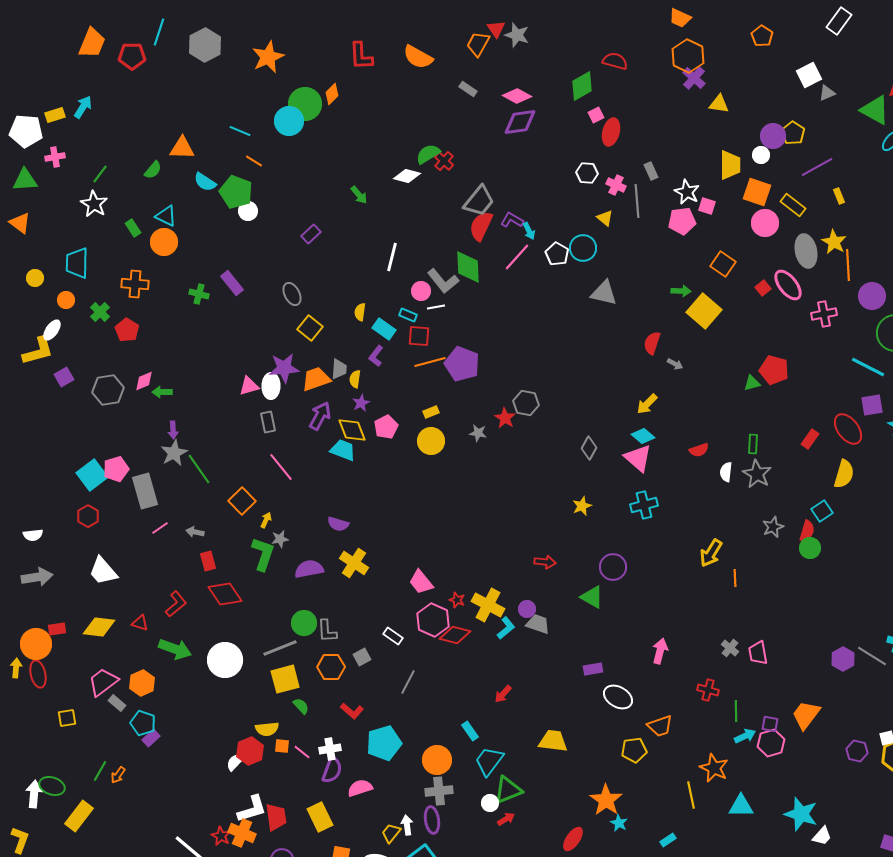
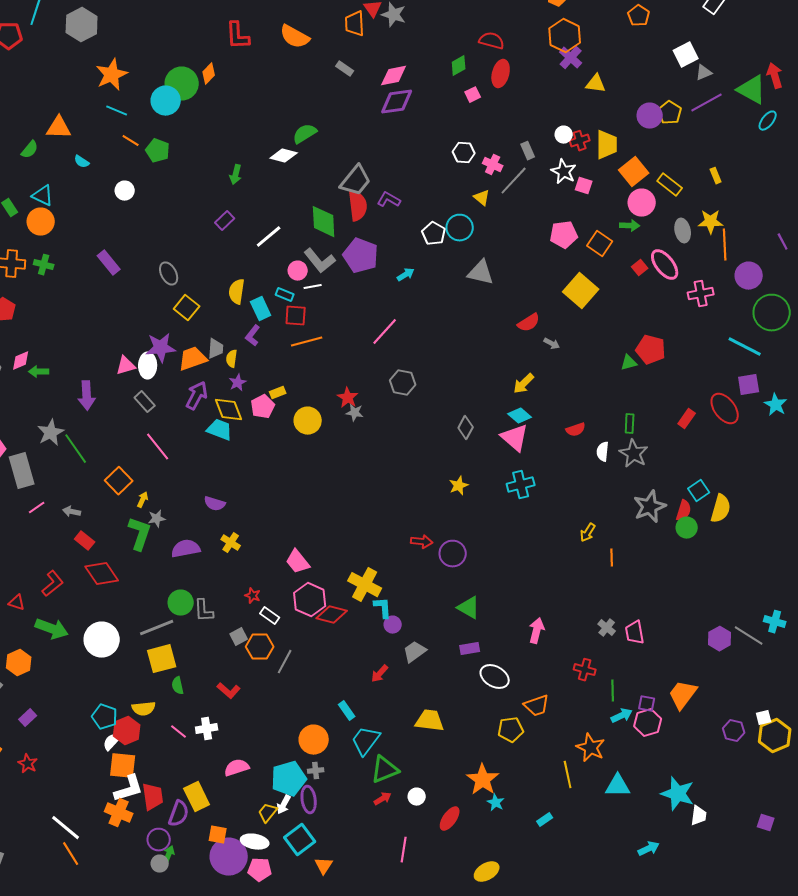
orange trapezoid: (478, 44) -> (355, 24), turned -32
orange star: (268, 57) -> (112, 75), moved
green diamond: (582, 86) -> (459, 66), size x0.7
pink diamond: (517, 96) -> (394, 76), turned -40
red ellipse: (611, 132) -> (501, 74), moved
white circle: (761, 155) -> (564, 135), moved
red cross: (444, 161) -> (580, 141), moved, turned 30
purple line: (817, 167) -> (707, 103), moved
cyan semicircle: (205, 182) -> (82, 162), size x0.7
green pentagon: (236, 192) -> (158, 151), moved, size x0.7
orange square: (757, 192) -> (634, 172), turned 32
green arrow: (359, 195) -> (236, 175), turned 54
gray line: (637, 201) -> (514, 181), turned 48
pink pentagon: (682, 221) -> (564, 235), moved
red semicircle: (481, 226) -> (358, 206), turned 148
cyan arrow: (529, 231) -> (406, 275), moved, turned -96
purple rectangle: (311, 234) -> (225, 221), moved
yellow star: (834, 242) -> (711, 222), turned -30
gray ellipse: (806, 251) -> (683, 231), size x0.7
white line: (392, 257) -> (269, 237), turned 36
pink line: (517, 257) -> (385, 332), moved
green diamond: (468, 267) -> (324, 222), moved
green arrow: (681, 291) -> (630, 226), moved
green cross: (199, 294) -> (44, 265), moved
yellow semicircle: (360, 312) -> (237, 292), size x1.4
cyan rectangle: (384, 329) -> (261, 309), turned 30
red semicircle: (652, 343) -> (529, 323), turned -140
purple pentagon: (462, 364) -> (361, 256), moved
yellow rectangle: (431, 412) -> (278, 393), moved
red star: (505, 418) -> (348, 398), moved
gray rectangle: (268, 422) -> (145, 402), turned -30
purple arrow: (173, 430) -> (87, 396), moved, size x1.6
yellow semicircle: (844, 474) -> (721, 509), moved
gray star: (773, 527) -> (650, 507), size x1.5
yellow arrow: (711, 553) -> (588, 533), size x0.7
red rectangle: (208, 561) -> (85, 541), turned -36
yellow cross: (354, 563) -> (231, 543), size x0.7
purple circle: (613, 567) -> (453, 554), moved
green triangle: (592, 597) -> (469, 608), moved
red star: (457, 600) -> (253, 596), moved
purple circle: (527, 609) -> (393, 625), moved
gray trapezoid: (538, 624) -> (415, 652), moved, turned -55
cyan L-shape: (506, 628) -> (383, 608), turned -55
orange hexagon: (331, 667) -> (260, 647), moved
green semicircle: (301, 706) -> (178, 686), turned -150
cyan pentagon: (143, 723) -> (105, 717), moved
cyan pentagon: (384, 743) -> (289, 779), moved
orange square: (282, 746) -> (123, 766), moved, size x1.8
purple semicircle: (332, 770) -> (179, 814), moved
gray cross: (439, 791) -> (316, 771), size x0.6
white circle: (490, 803) -> (417, 797), moved
white arrow: (407, 825) -> (284, 805), turned -144
red star: (221, 836) -> (28, 764), moved
white trapezoid: (822, 836) -> (699, 816), turned -35

